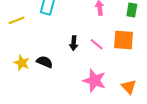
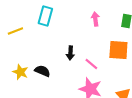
pink line: (97, 44) -> (91, 64), moved

